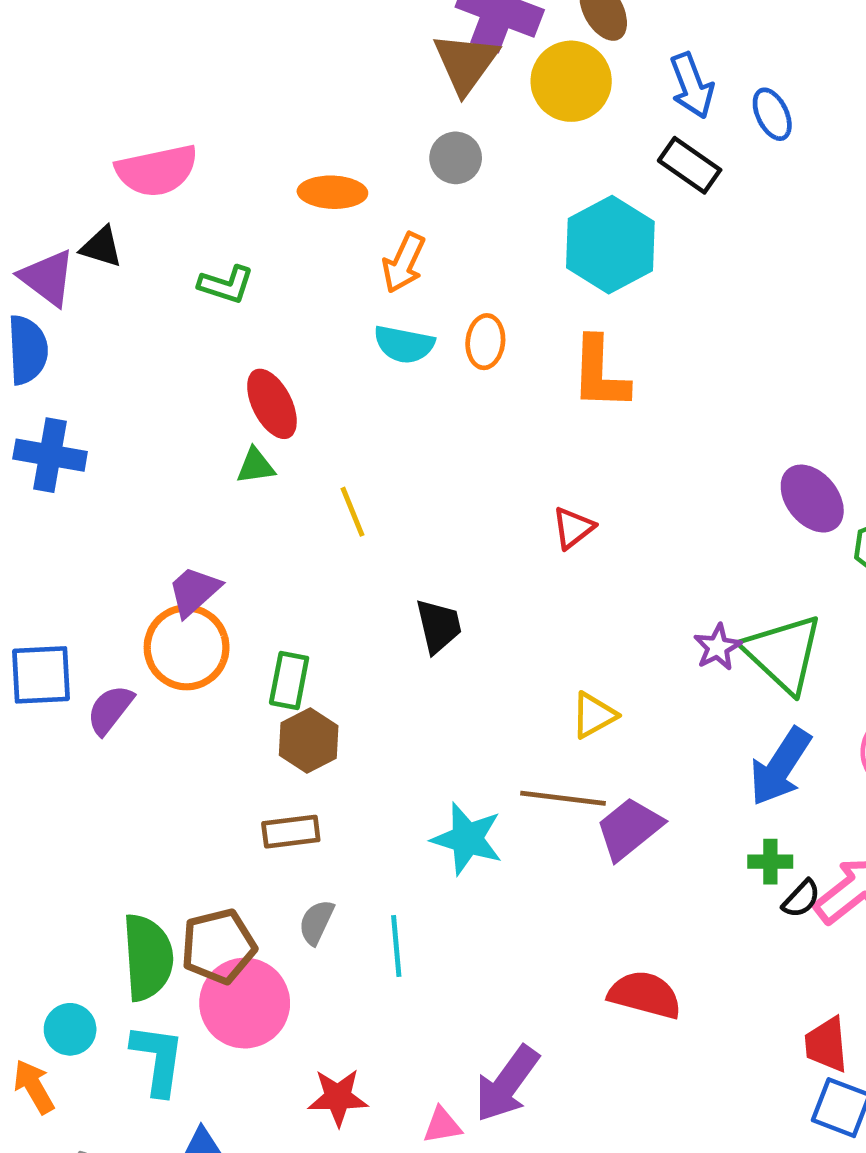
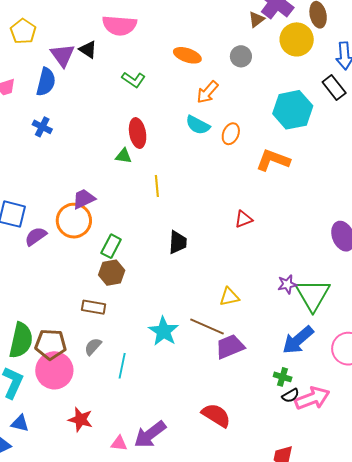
brown triangle: (466, 63) -> (256, 19), size x0.6
orange L-shape: (600, 373) -> (273, 160), turned 92
blue cross: (50, 455) -> (42, 127), size x0.7

